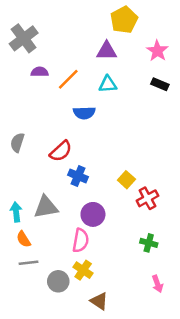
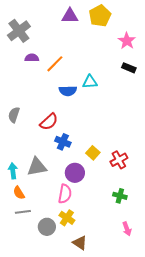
purple triangle: (107, 51) -> (70, 16), moved
cyan triangle: (108, 84) -> (90, 82), moved
yellow square: (126, 180) -> (93, 153), moved

